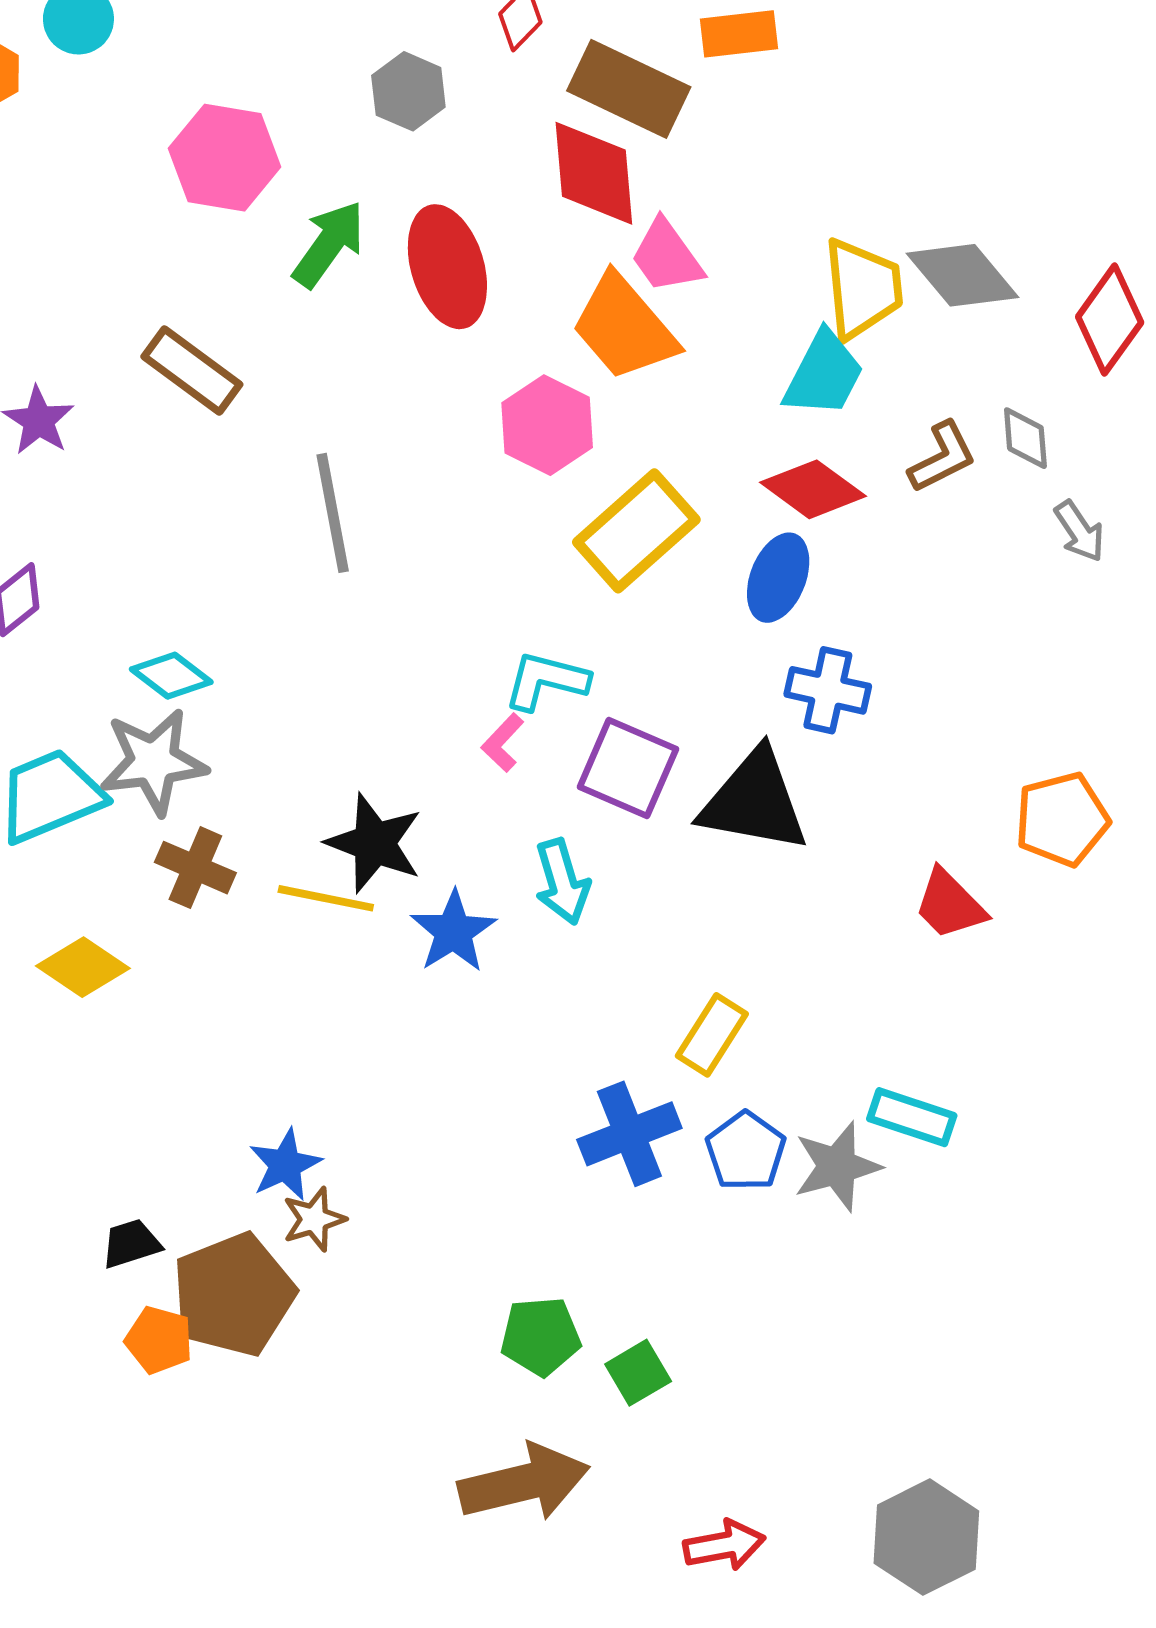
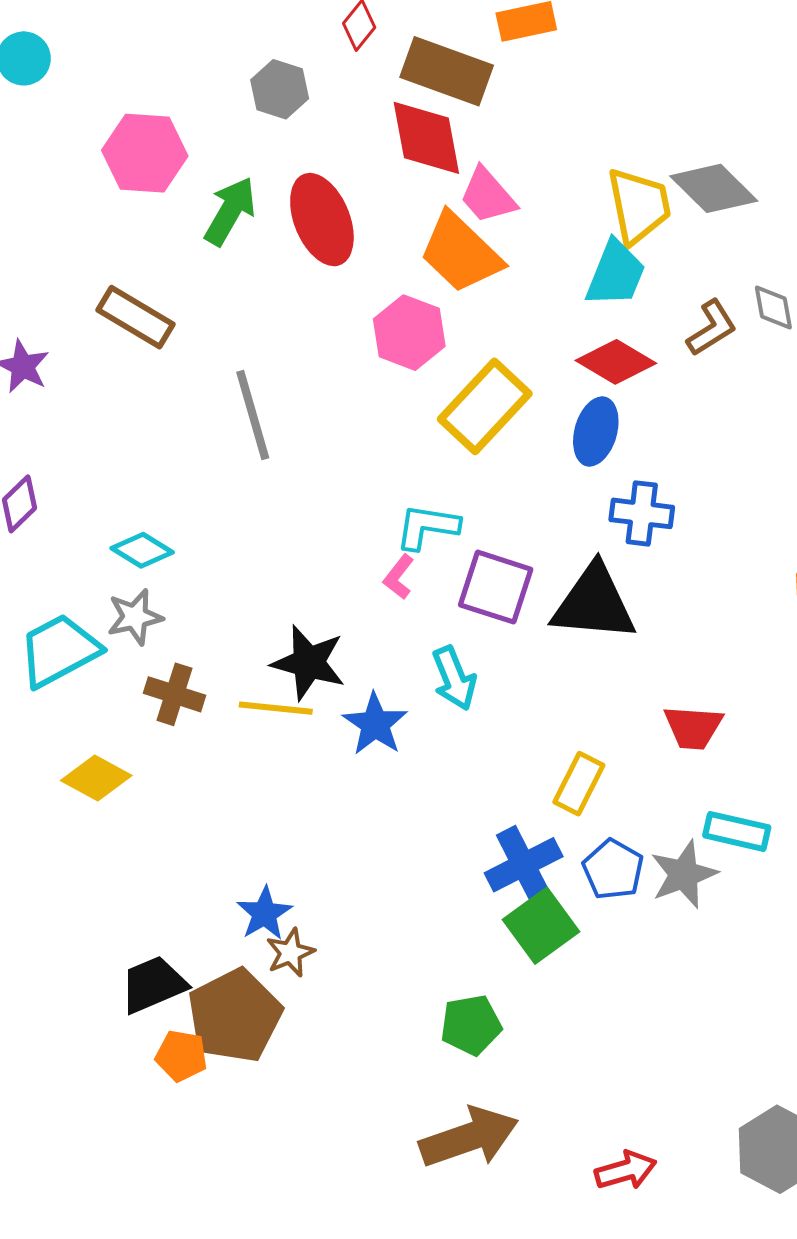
gray star: (153, 762) -> (135, 617), size x0.7
red trapezoid: (950, 904) -> (693, 727), moved, turned -36
black trapezoid: (131, 1244) -> (153, 985), size x1.5
green square: (638, 1373) -> (541, 926), moved, size x1.5

